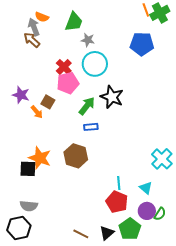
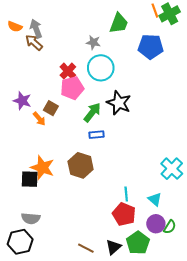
orange semicircle: (42, 17) -> (15, 27), moved
green trapezoid: (74, 22) -> (119, 23), moved

